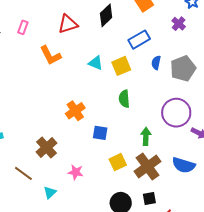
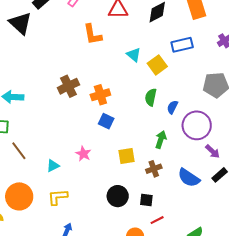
blue semicircle: (156, 63) -> (172, 107), moved
yellow square: (121, 66) -> (157, 65), turned -30
blue square: (100, 133) -> (106, 121), moved
brown cross: (46, 147) -> (68, 86), moved
brown cross: (147, 166) -> (154, 169), size x0.6
brown line: (23, 173) -> (19, 151), moved

